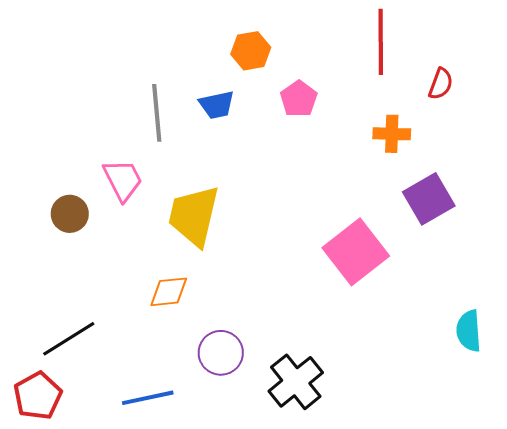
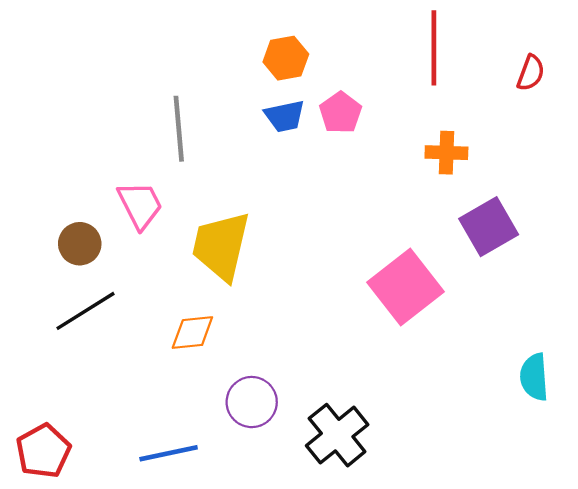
red semicircle: (441, 84) -> (531, 73), moved
blue trapezoid: (217, 105) -> (285, 116), moved
black line: (69, 339) -> (85, 311), moved

